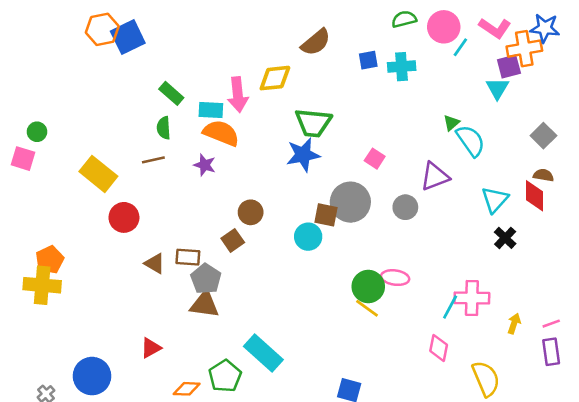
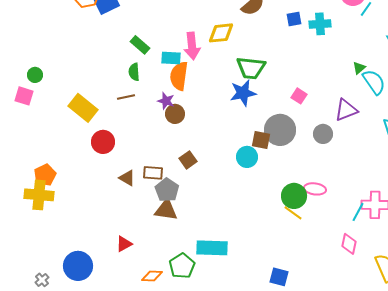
orange semicircle: (221, 133) -> (179, 76), turned -104
brown circle: (251, 212) -> (175, 114), moved
cyan rectangle: (263, 353) -> (212, 248), turned -40

